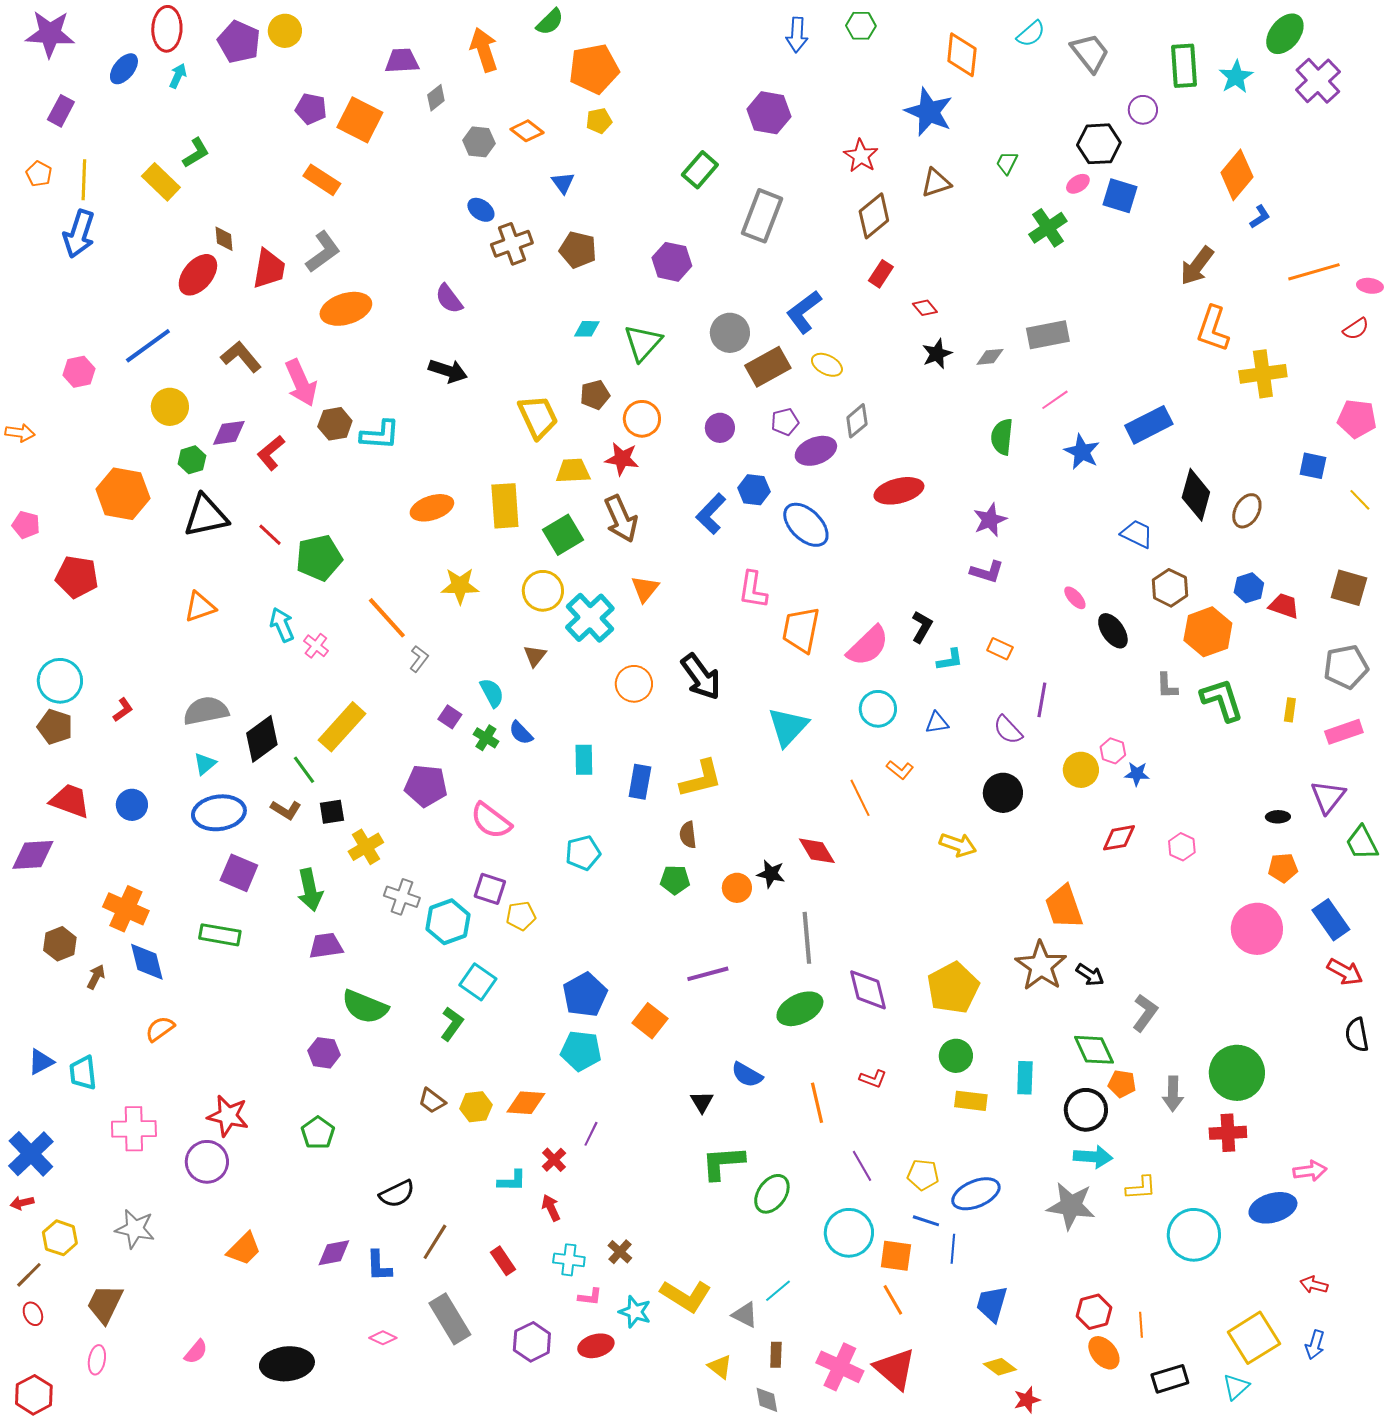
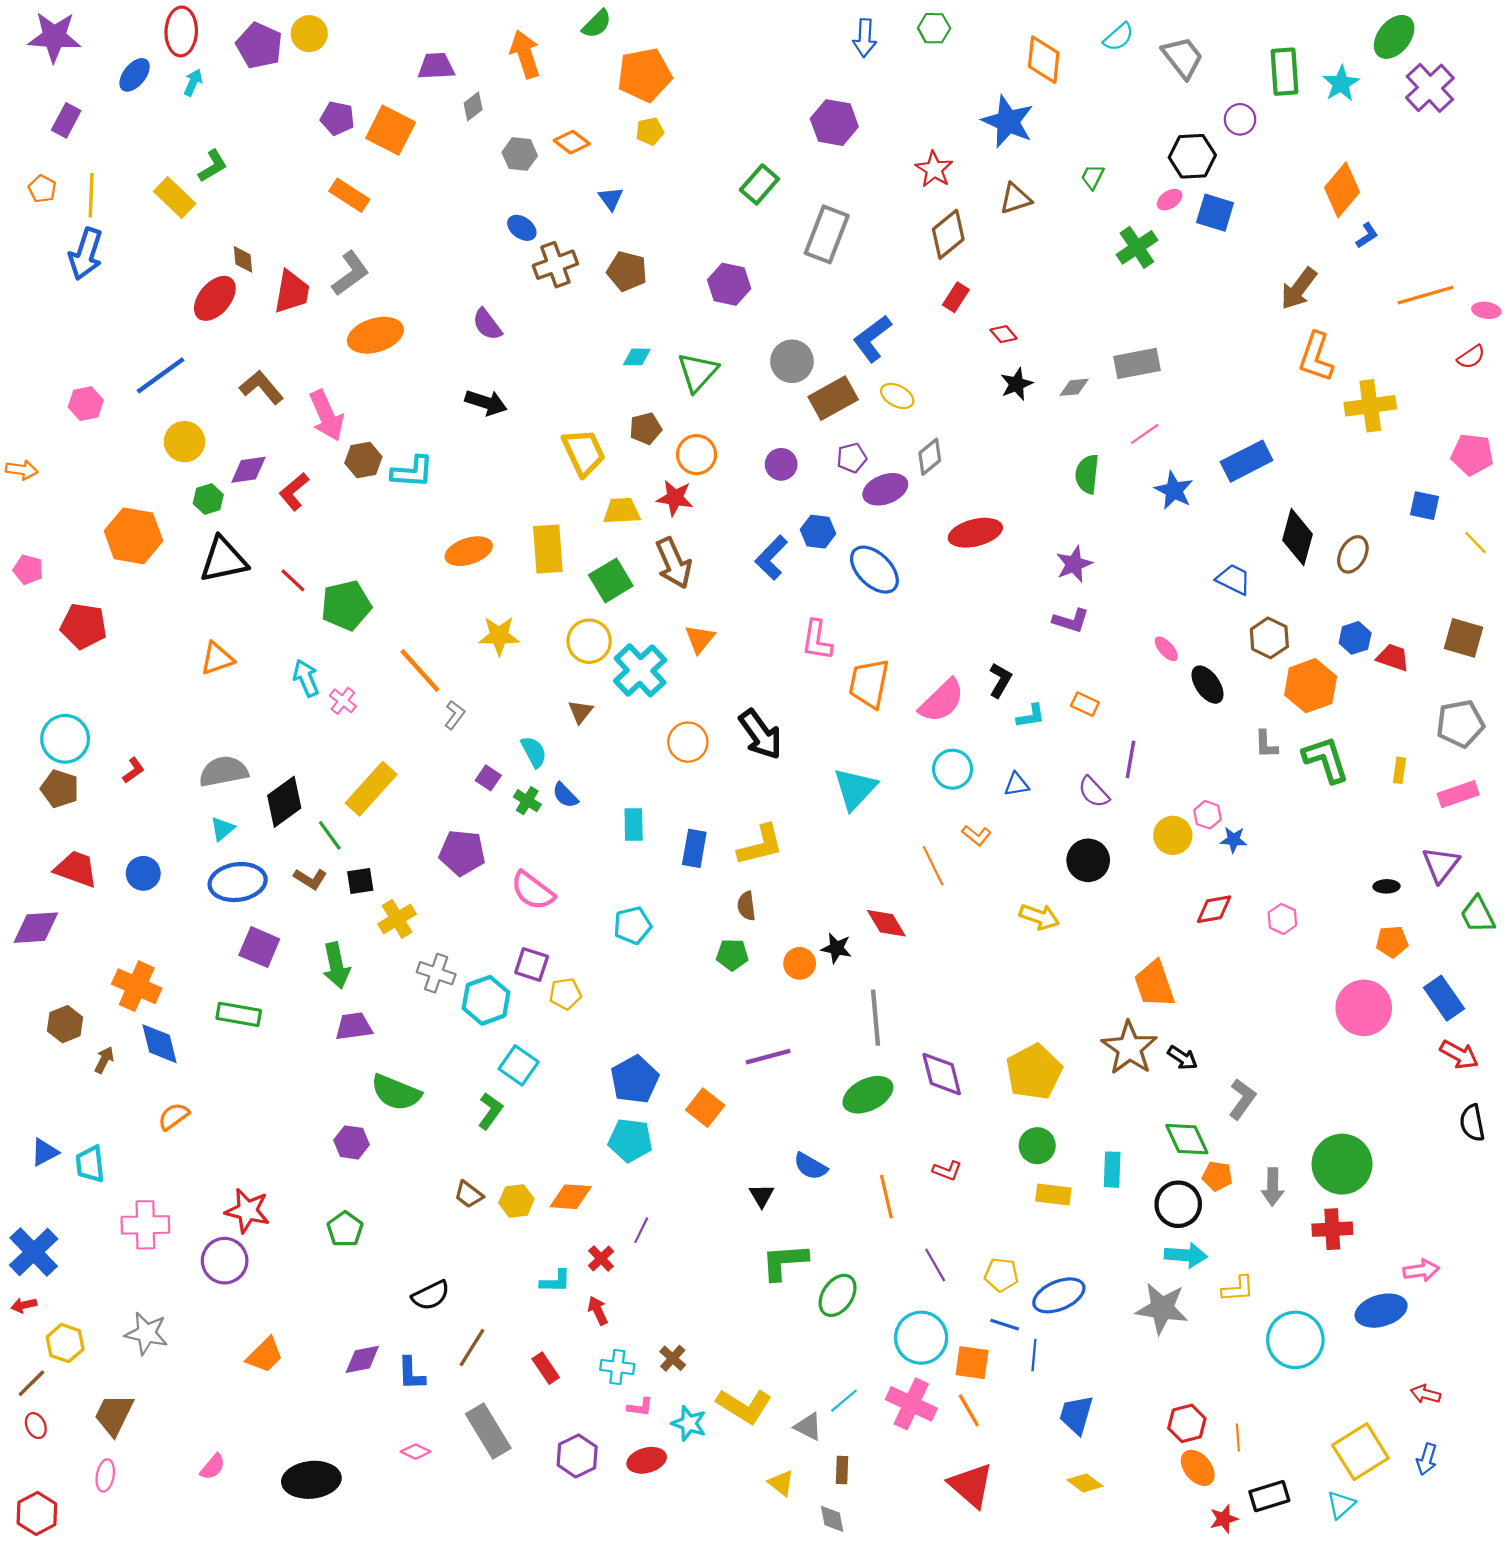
pink cross: (840, 1367) -> (911, 1404), moved
red star: (1027, 1400) -> (1224, 1519), moved

